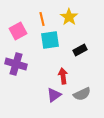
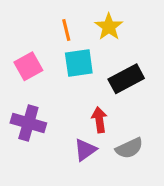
pink square: (18, 31) -> (28, 66), moved
black rectangle: (80, 50) -> (126, 79), size x1.5
purple cross: (16, 64) -> (28, 123), moved

